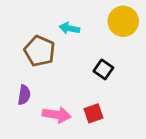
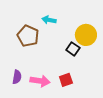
yellow circle: (123, 21) -> (86, 35), moved
purple semicircle: (24, 95) -> (17, 77), moved

